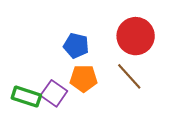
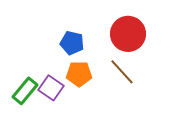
green rectangle: (26, 97) -> (25, 91), turned -68

